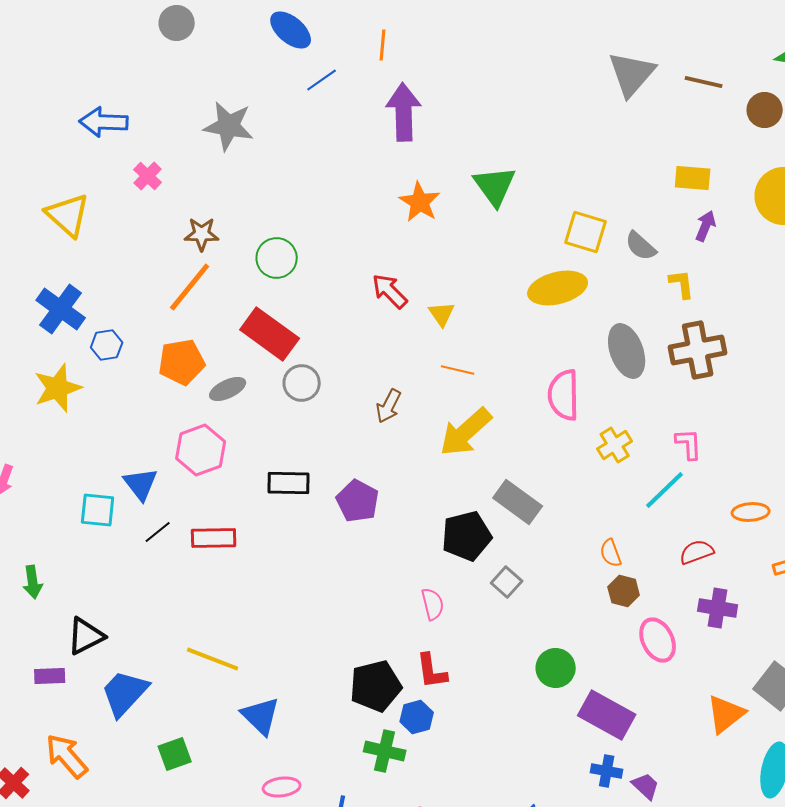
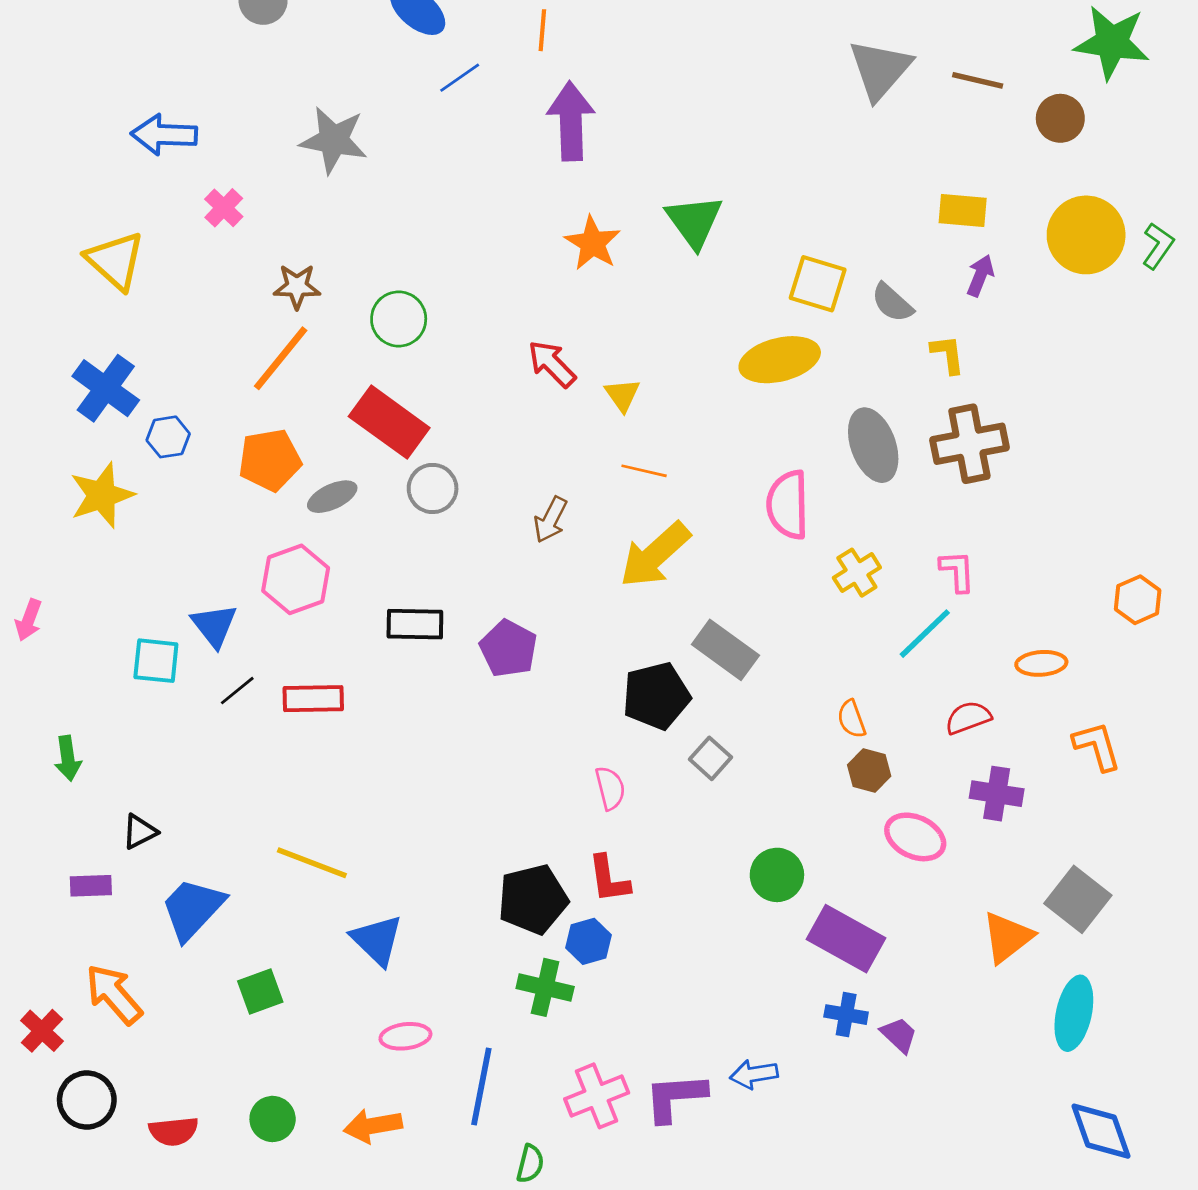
black triangle: (86, 636) -> (140, 832), size x0.7
pink ellipse: (658, 640) -> (915, 837), turned -39

